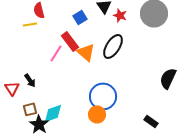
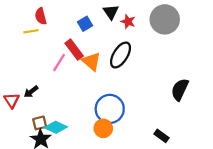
black arrow: (30, 80) -> (31, 92), turned 88
brown square: (30, 109) -> (40, 123), moved
cyan diamond: (53, 113) -> (56, 127), turned 45

